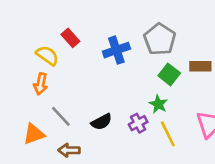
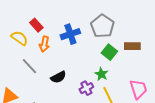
orange arrow: (41, 84) -> (44, 44), moved
gray line: (61, 116) -> (29, 66), moved
black semicircle: (102, 122) -> (58, 77), moved

